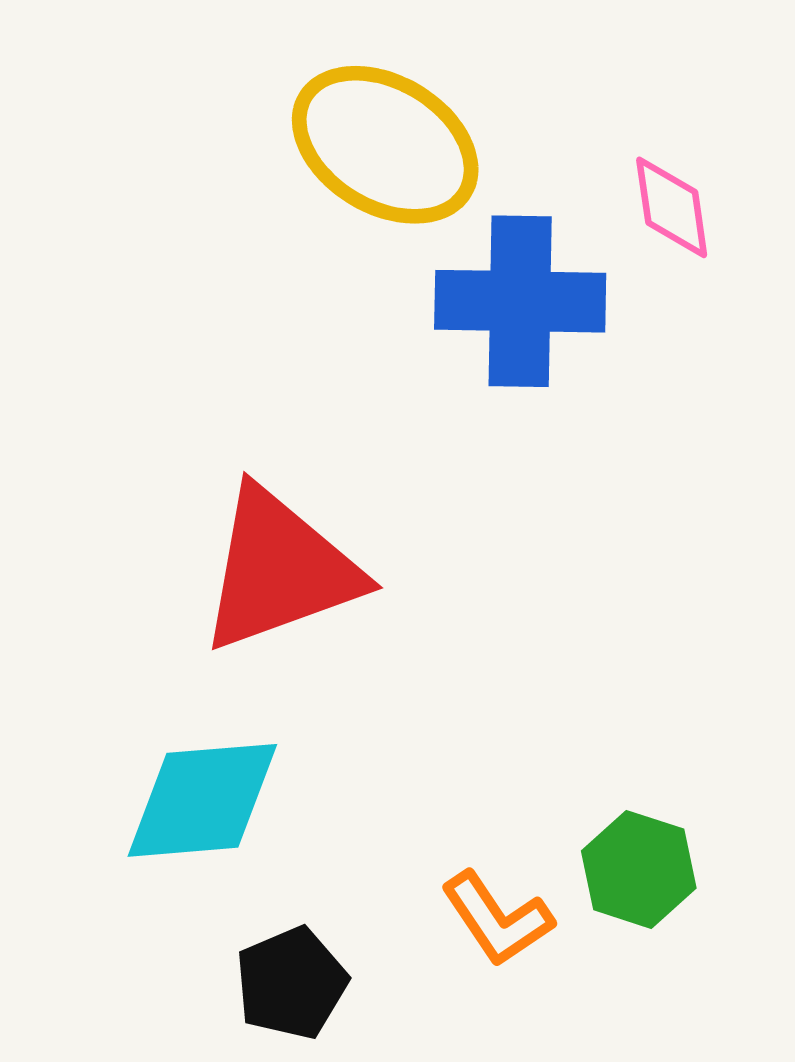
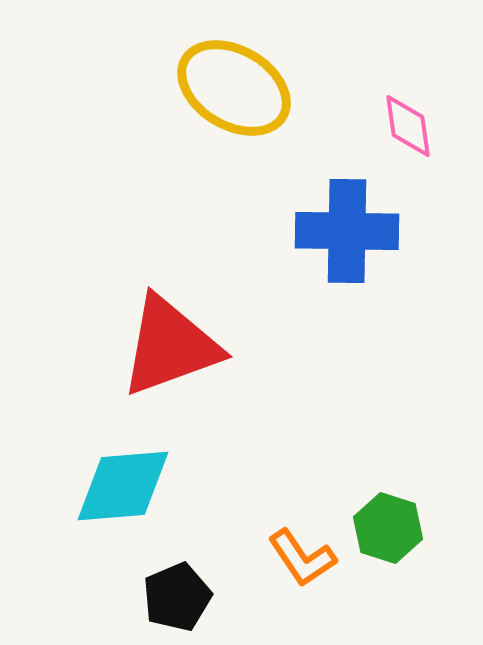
blue cross: (520, 301) -> (347, 231), moved

